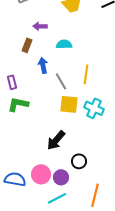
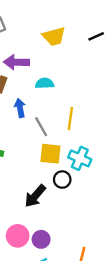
purple arrow: (40, 26) -> (16, 62), size x1.5
black circle: (79, 161) -> (62, 180), moved

